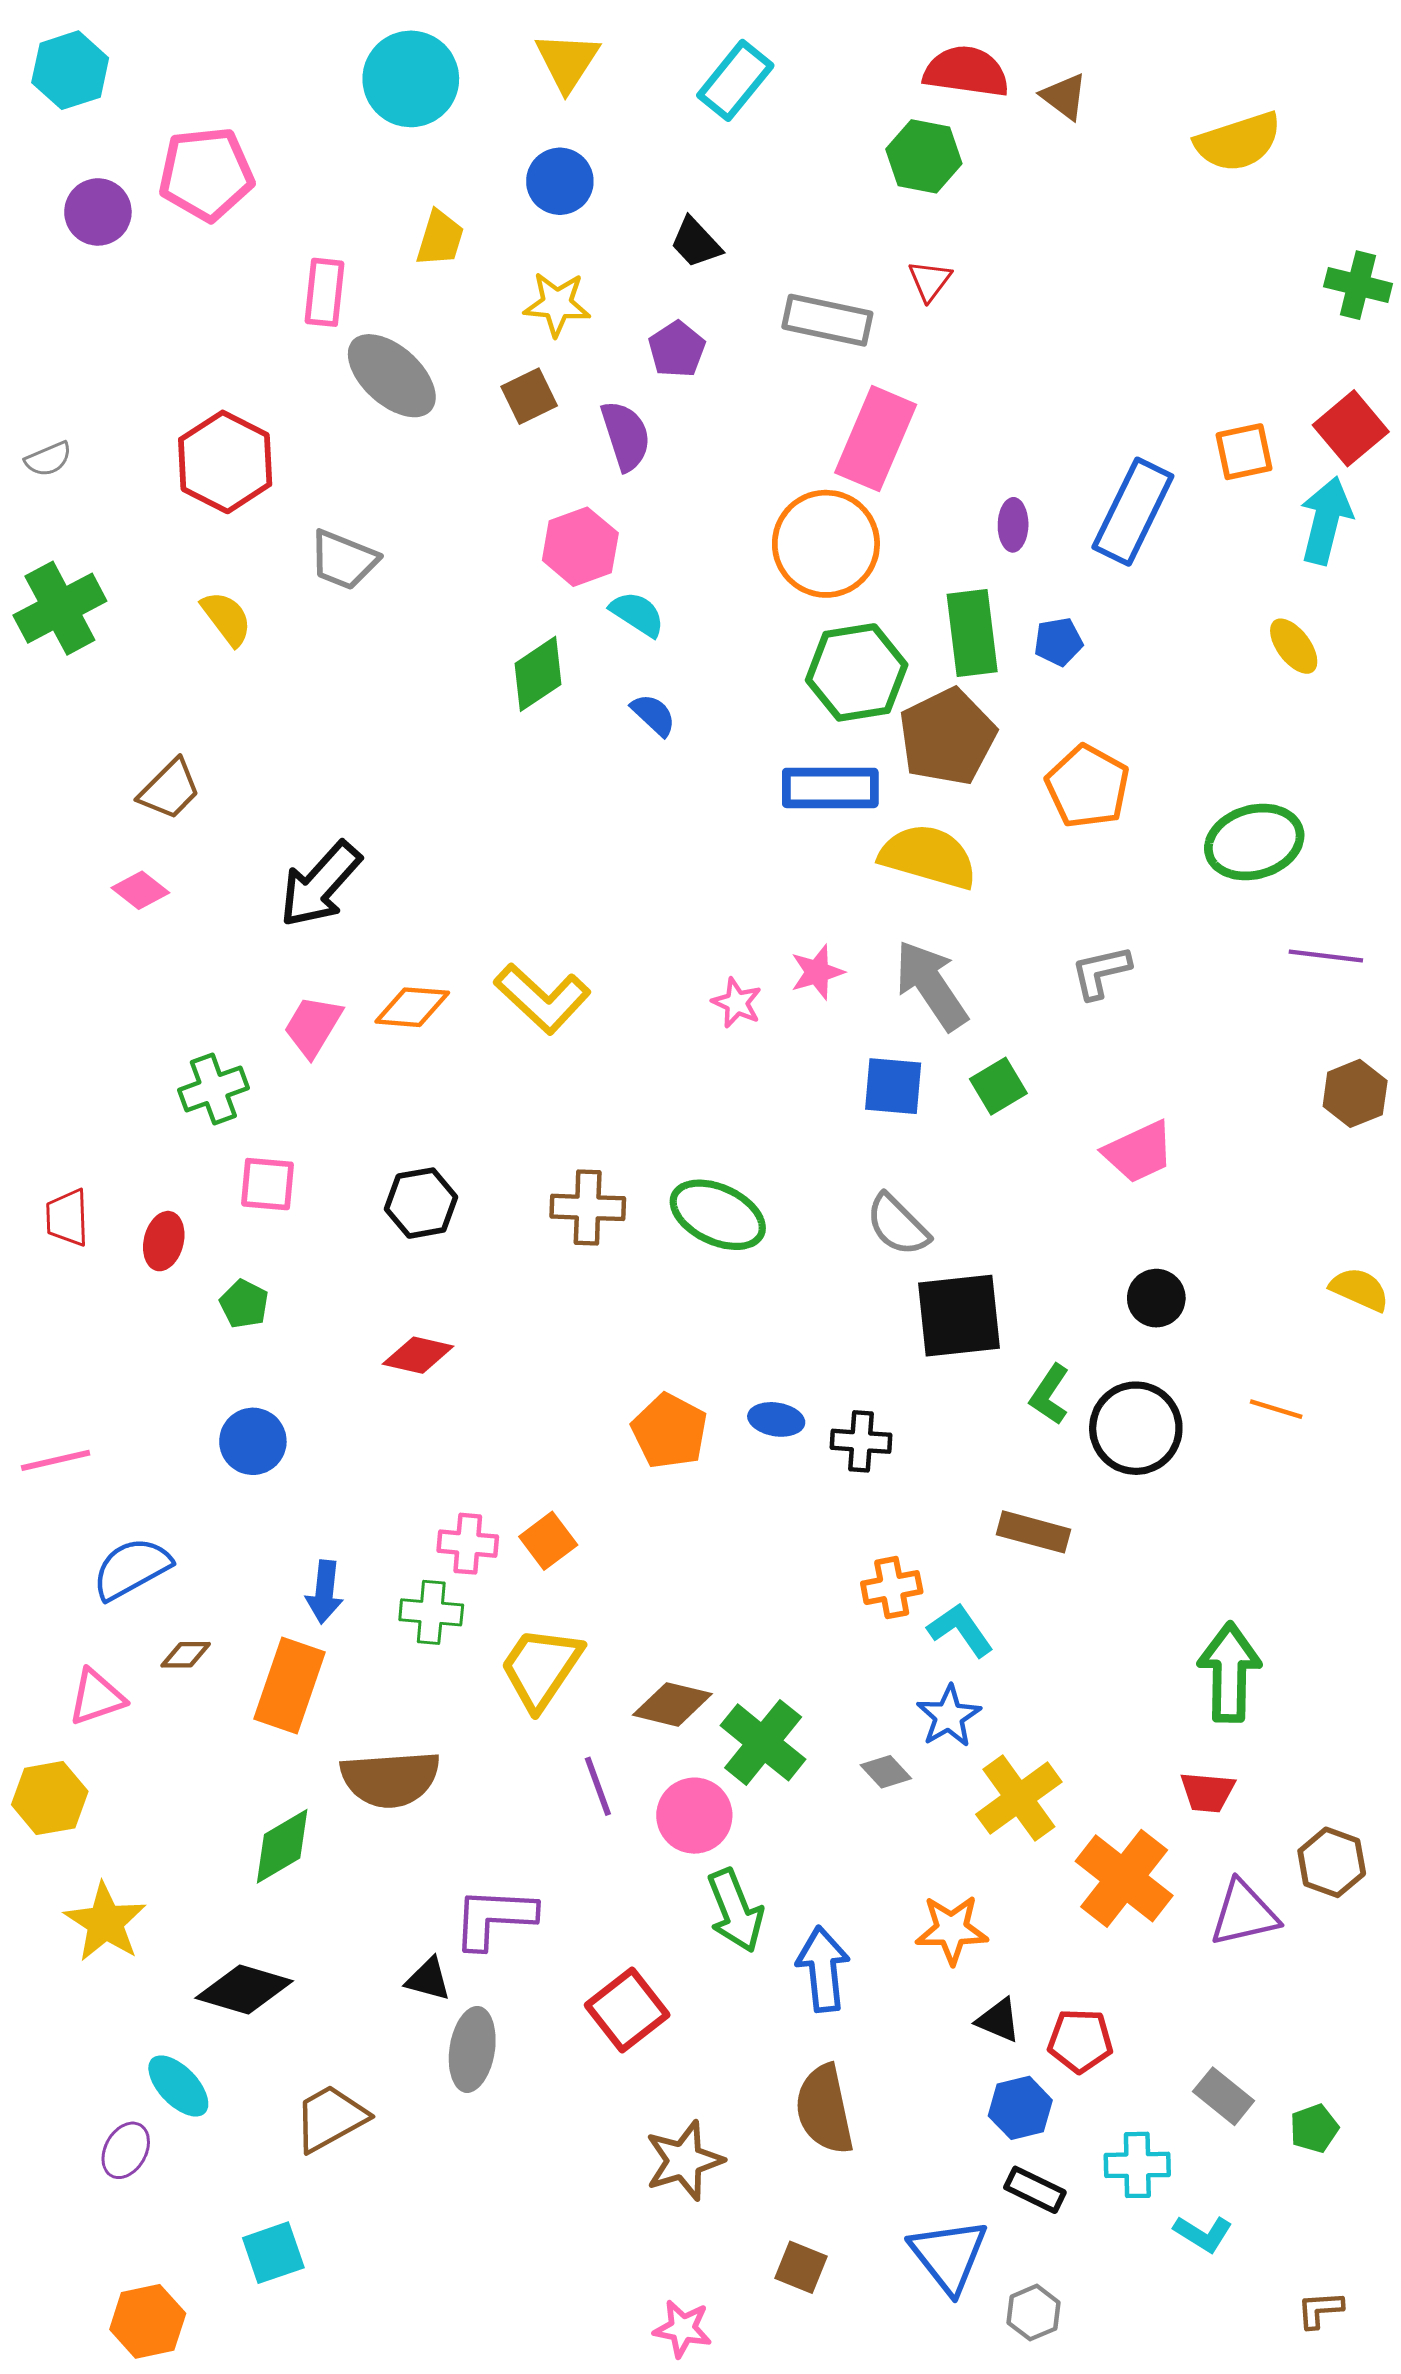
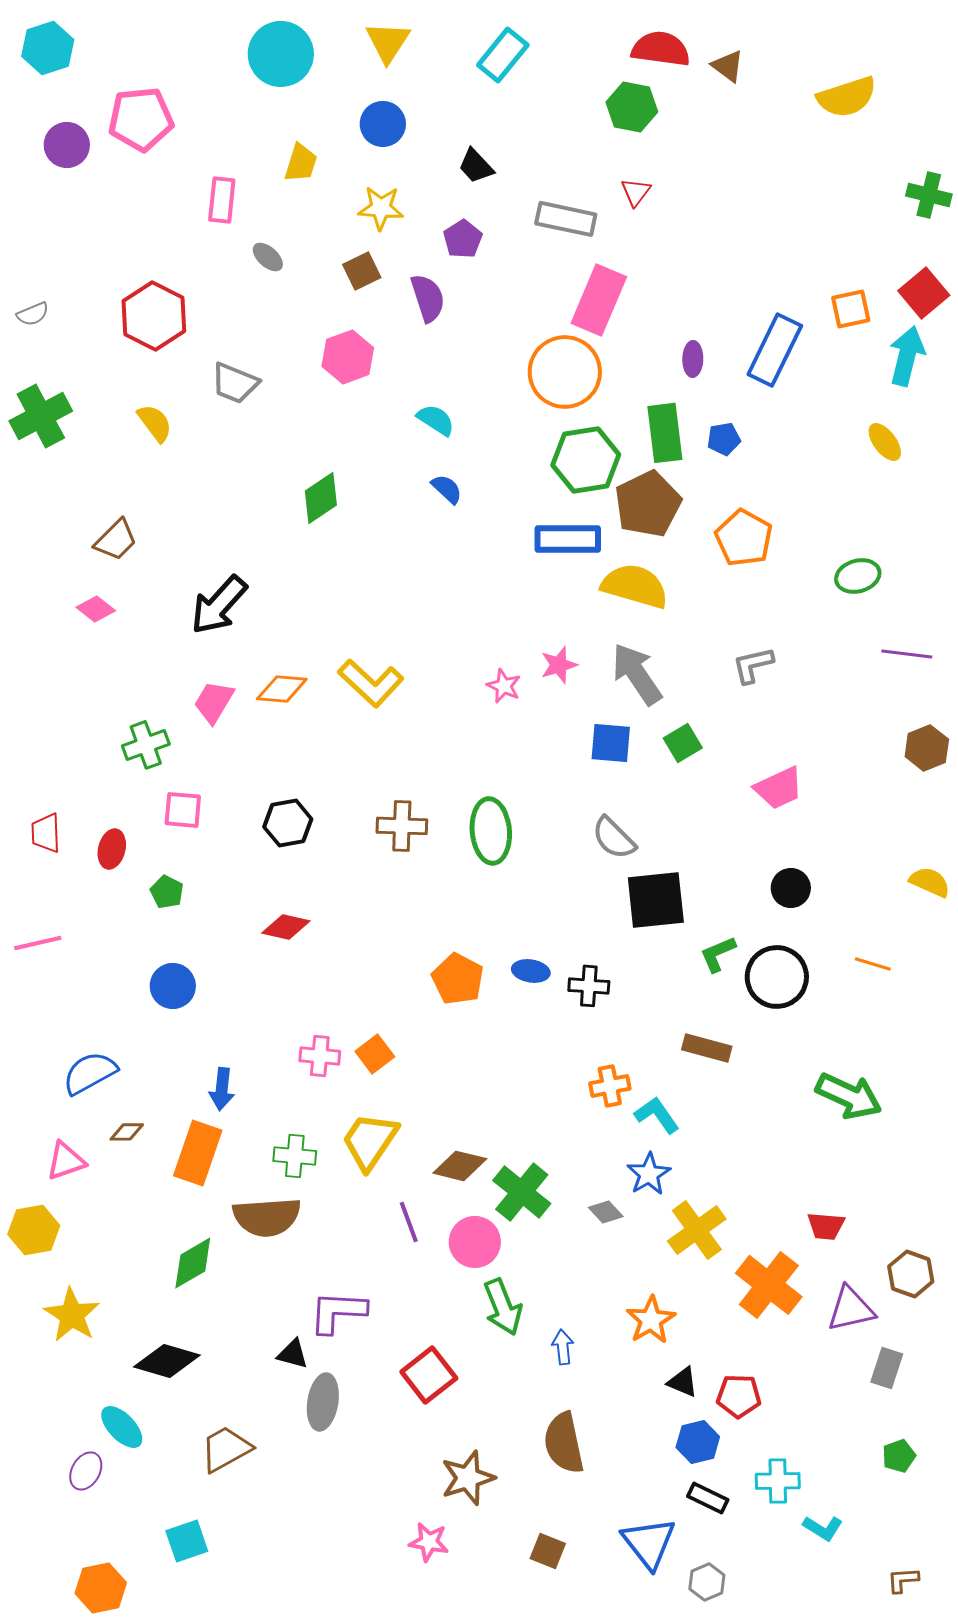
gray ellipse: (392, 376) -> (268, 257), size x0.5
pink hexagon: (580, 547) -> (348, 357), moved
green diamond: (538, 674) -> (321, 498), moved
green ellipse: (1254, 842) -> (858, 576), size x0.7
green ellipse: (718, 1215) -> (491, 831), turned 60
green L-shape: (1050, 1395) -> (718, 954), turned 33
pink line: (56, 1460) -> (38, 943), moved
green cross: (431, 1612) -> (295, 1156), moved
green arrow: (1229, 1672) -> (849, 1096), moved, turned 114
orange star: (952, 1930) -> (651, 1320), turned -30
blue arrow: (823, 1969) -> (563, 1347), size x0.6
gray rectangle: (1224, 2096) -> (887, 1368), moved, turned 69
pink star: (683, 2329) -> (429, 1542), moved

